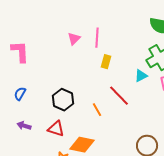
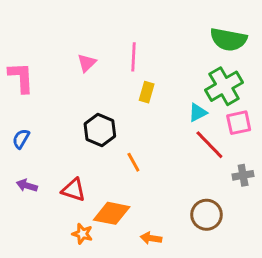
pink triangle: (74, 39) -> (87, 63), moved
red line: (119, 96) -> (209, 145), moved
black hexagon: (63, 100) -> (100, 130), moved

